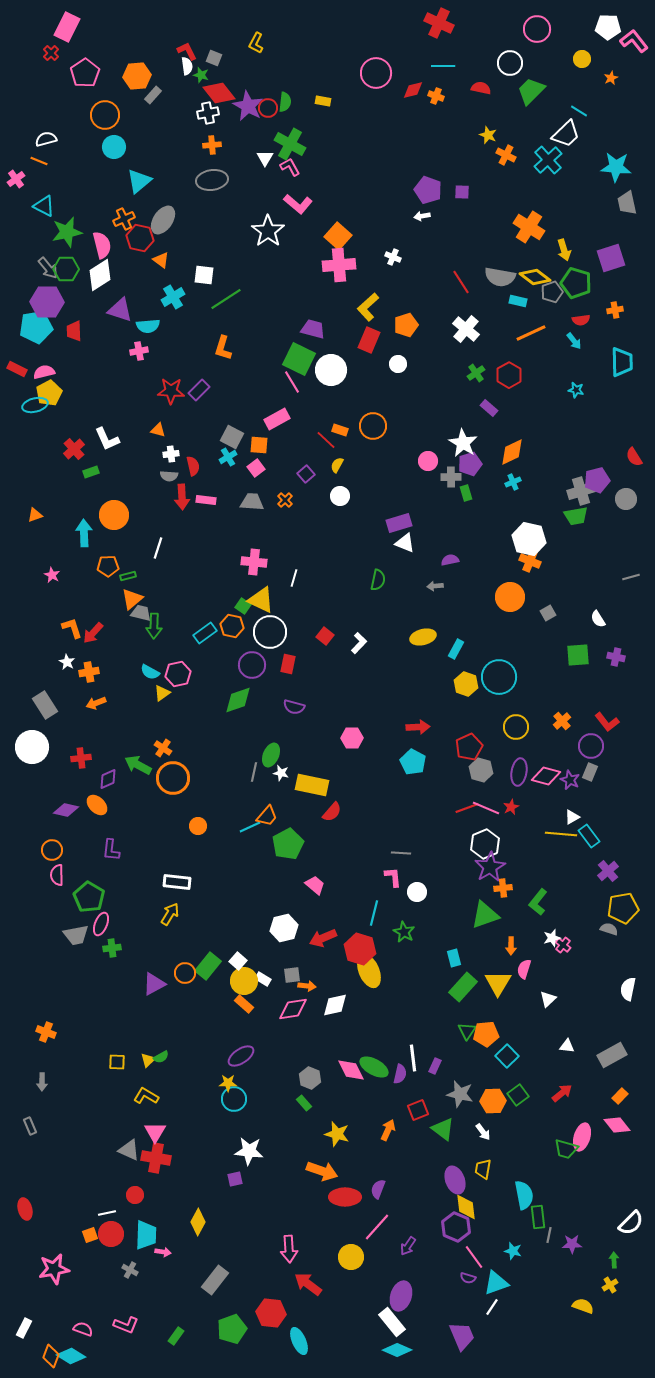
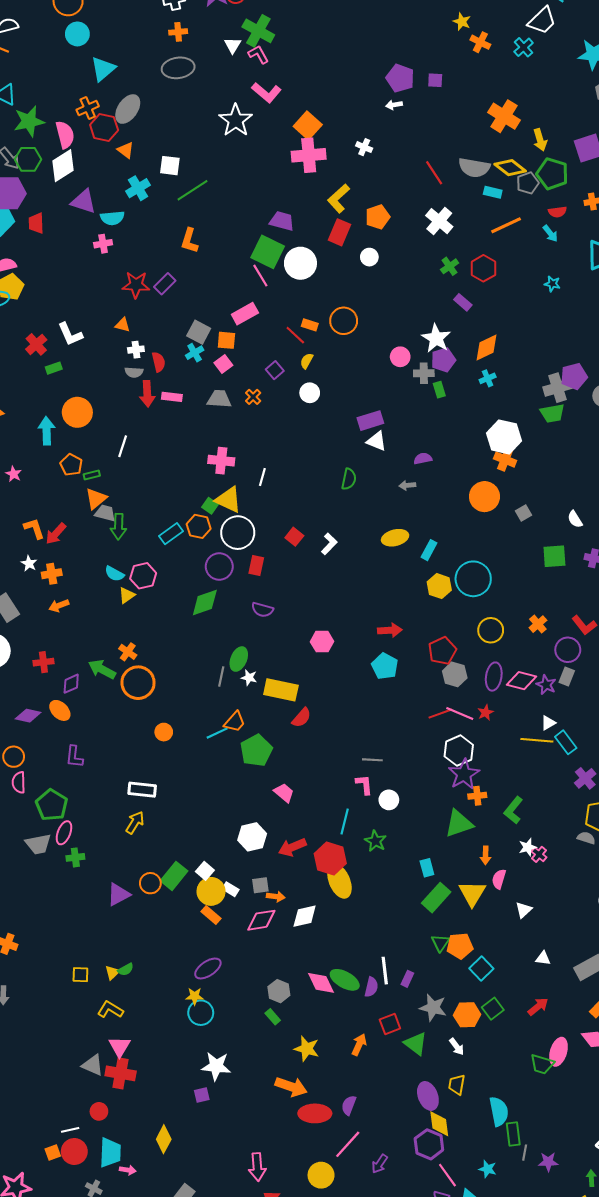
cyan cross: (548, 160) -> (524, 47), size x0.7
orange pentagon: (108, 566) -> (71, 465), turned 30

